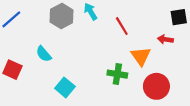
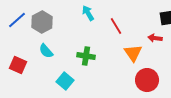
gray hexagon: (62, 16) -> (42, 22), moved
green cross: (117, 74) -> (86, 56), moved

